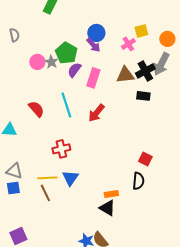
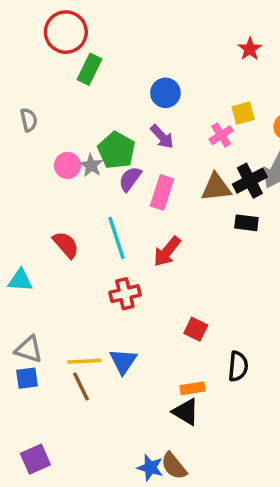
blue circle: (96, 33) -> (165, 93), moved
red cross: (61, 149) -> (125, 294), moved
red square: (145, 159) -> (196, 329), moved

